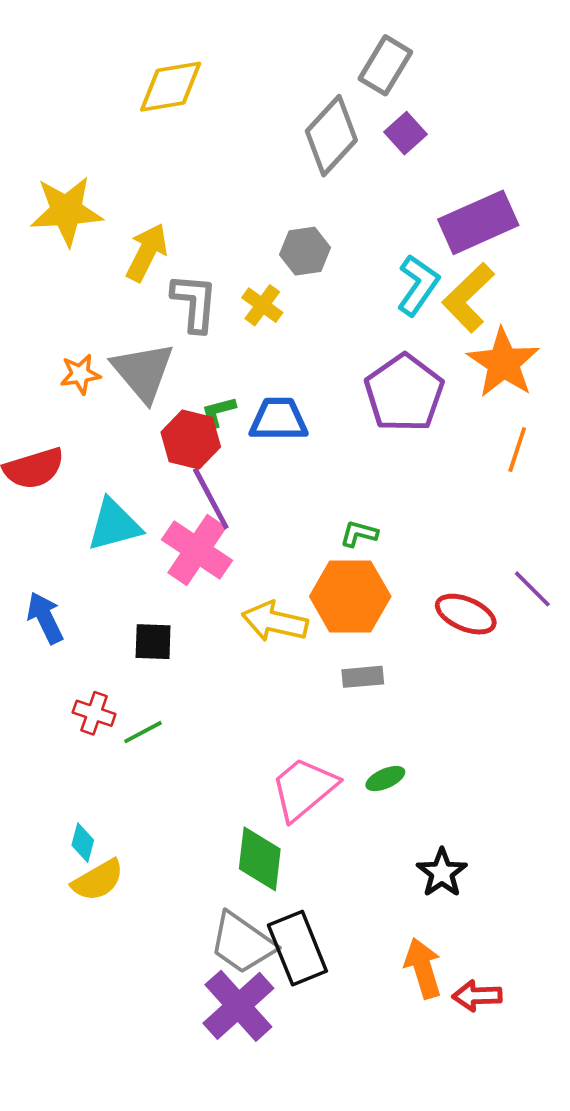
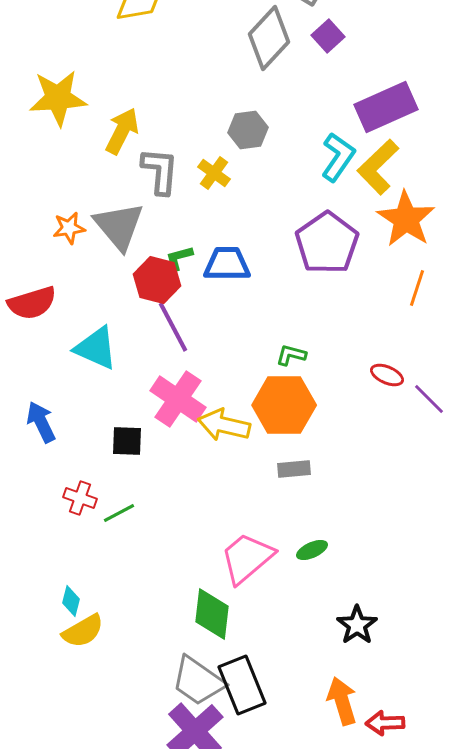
cyan triangle: (114, 525) -> (96, 348), turned 39
pink cross: (197, 550) -> (178, 399), moved
red ellipse: (466, 614) -> (387, 375), moved, size x0.7

